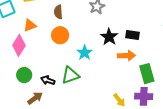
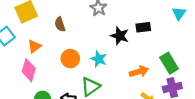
orange circle: (60, 35) -> (70, 59), moved
orange arrow: (126, 56) -> (139, 72), moved

